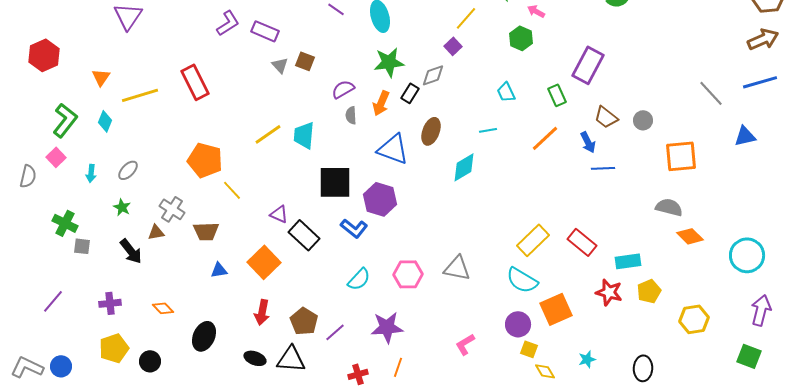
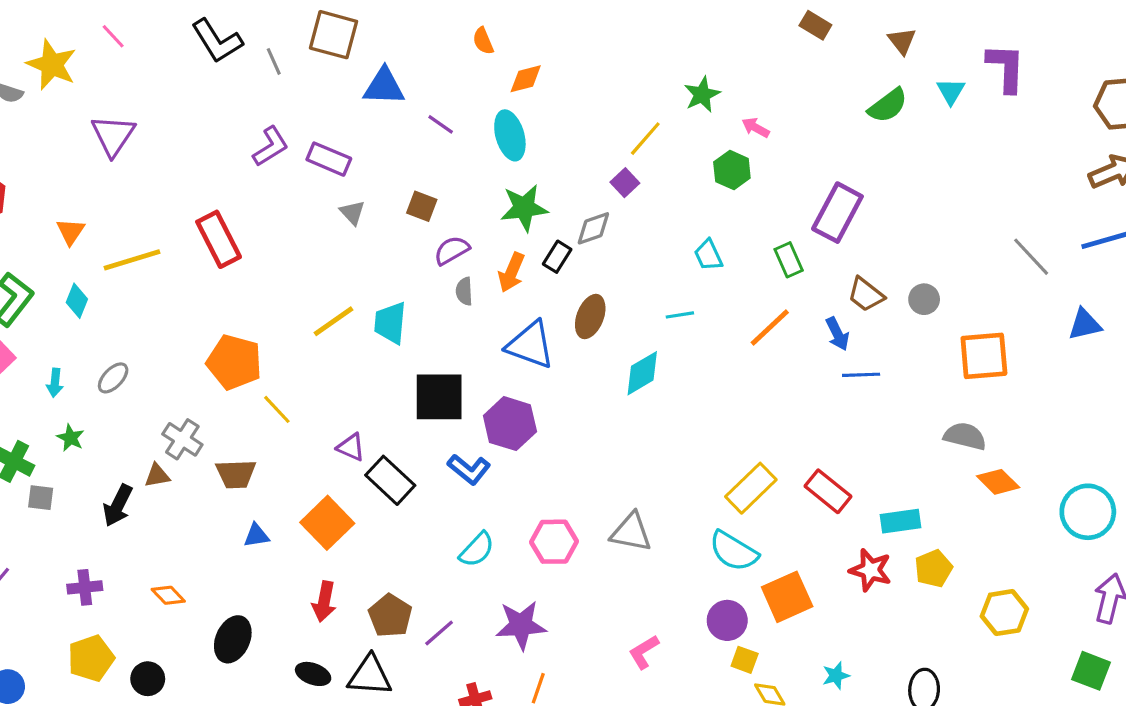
brown square: (305, 61) -> (422, 206), moved
green star: (122, 207) -> (71, 438), moved
black arrow: (131, 251) -> (118, 505), turned 64

